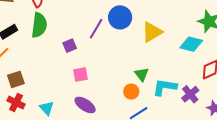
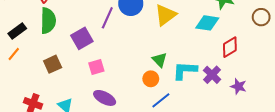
purple square: (70, 46) -> (82, 38), size x1.5
brown square: (16, 79) -> (53, 64), moved

